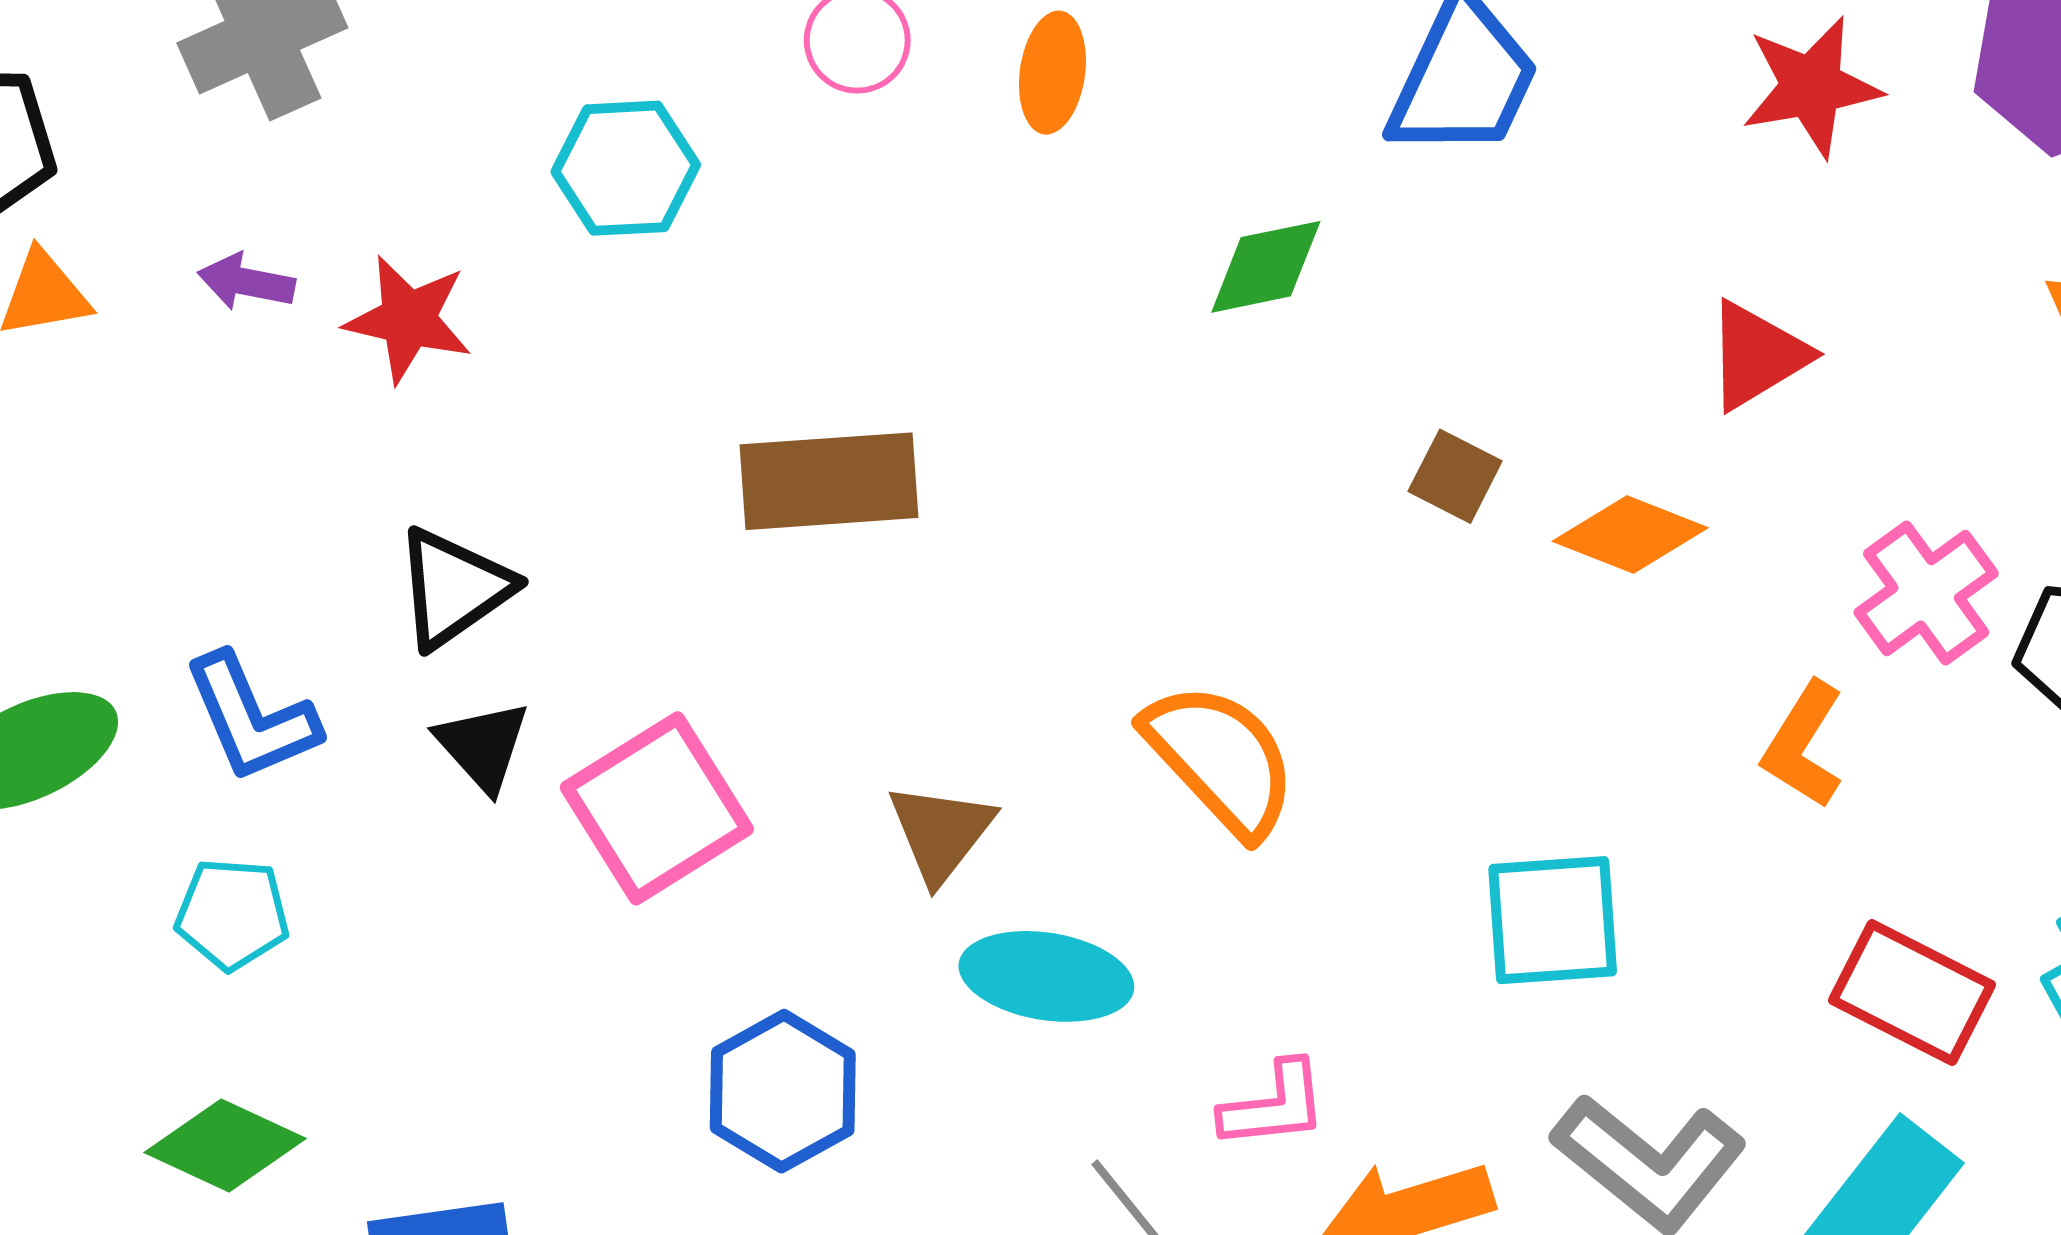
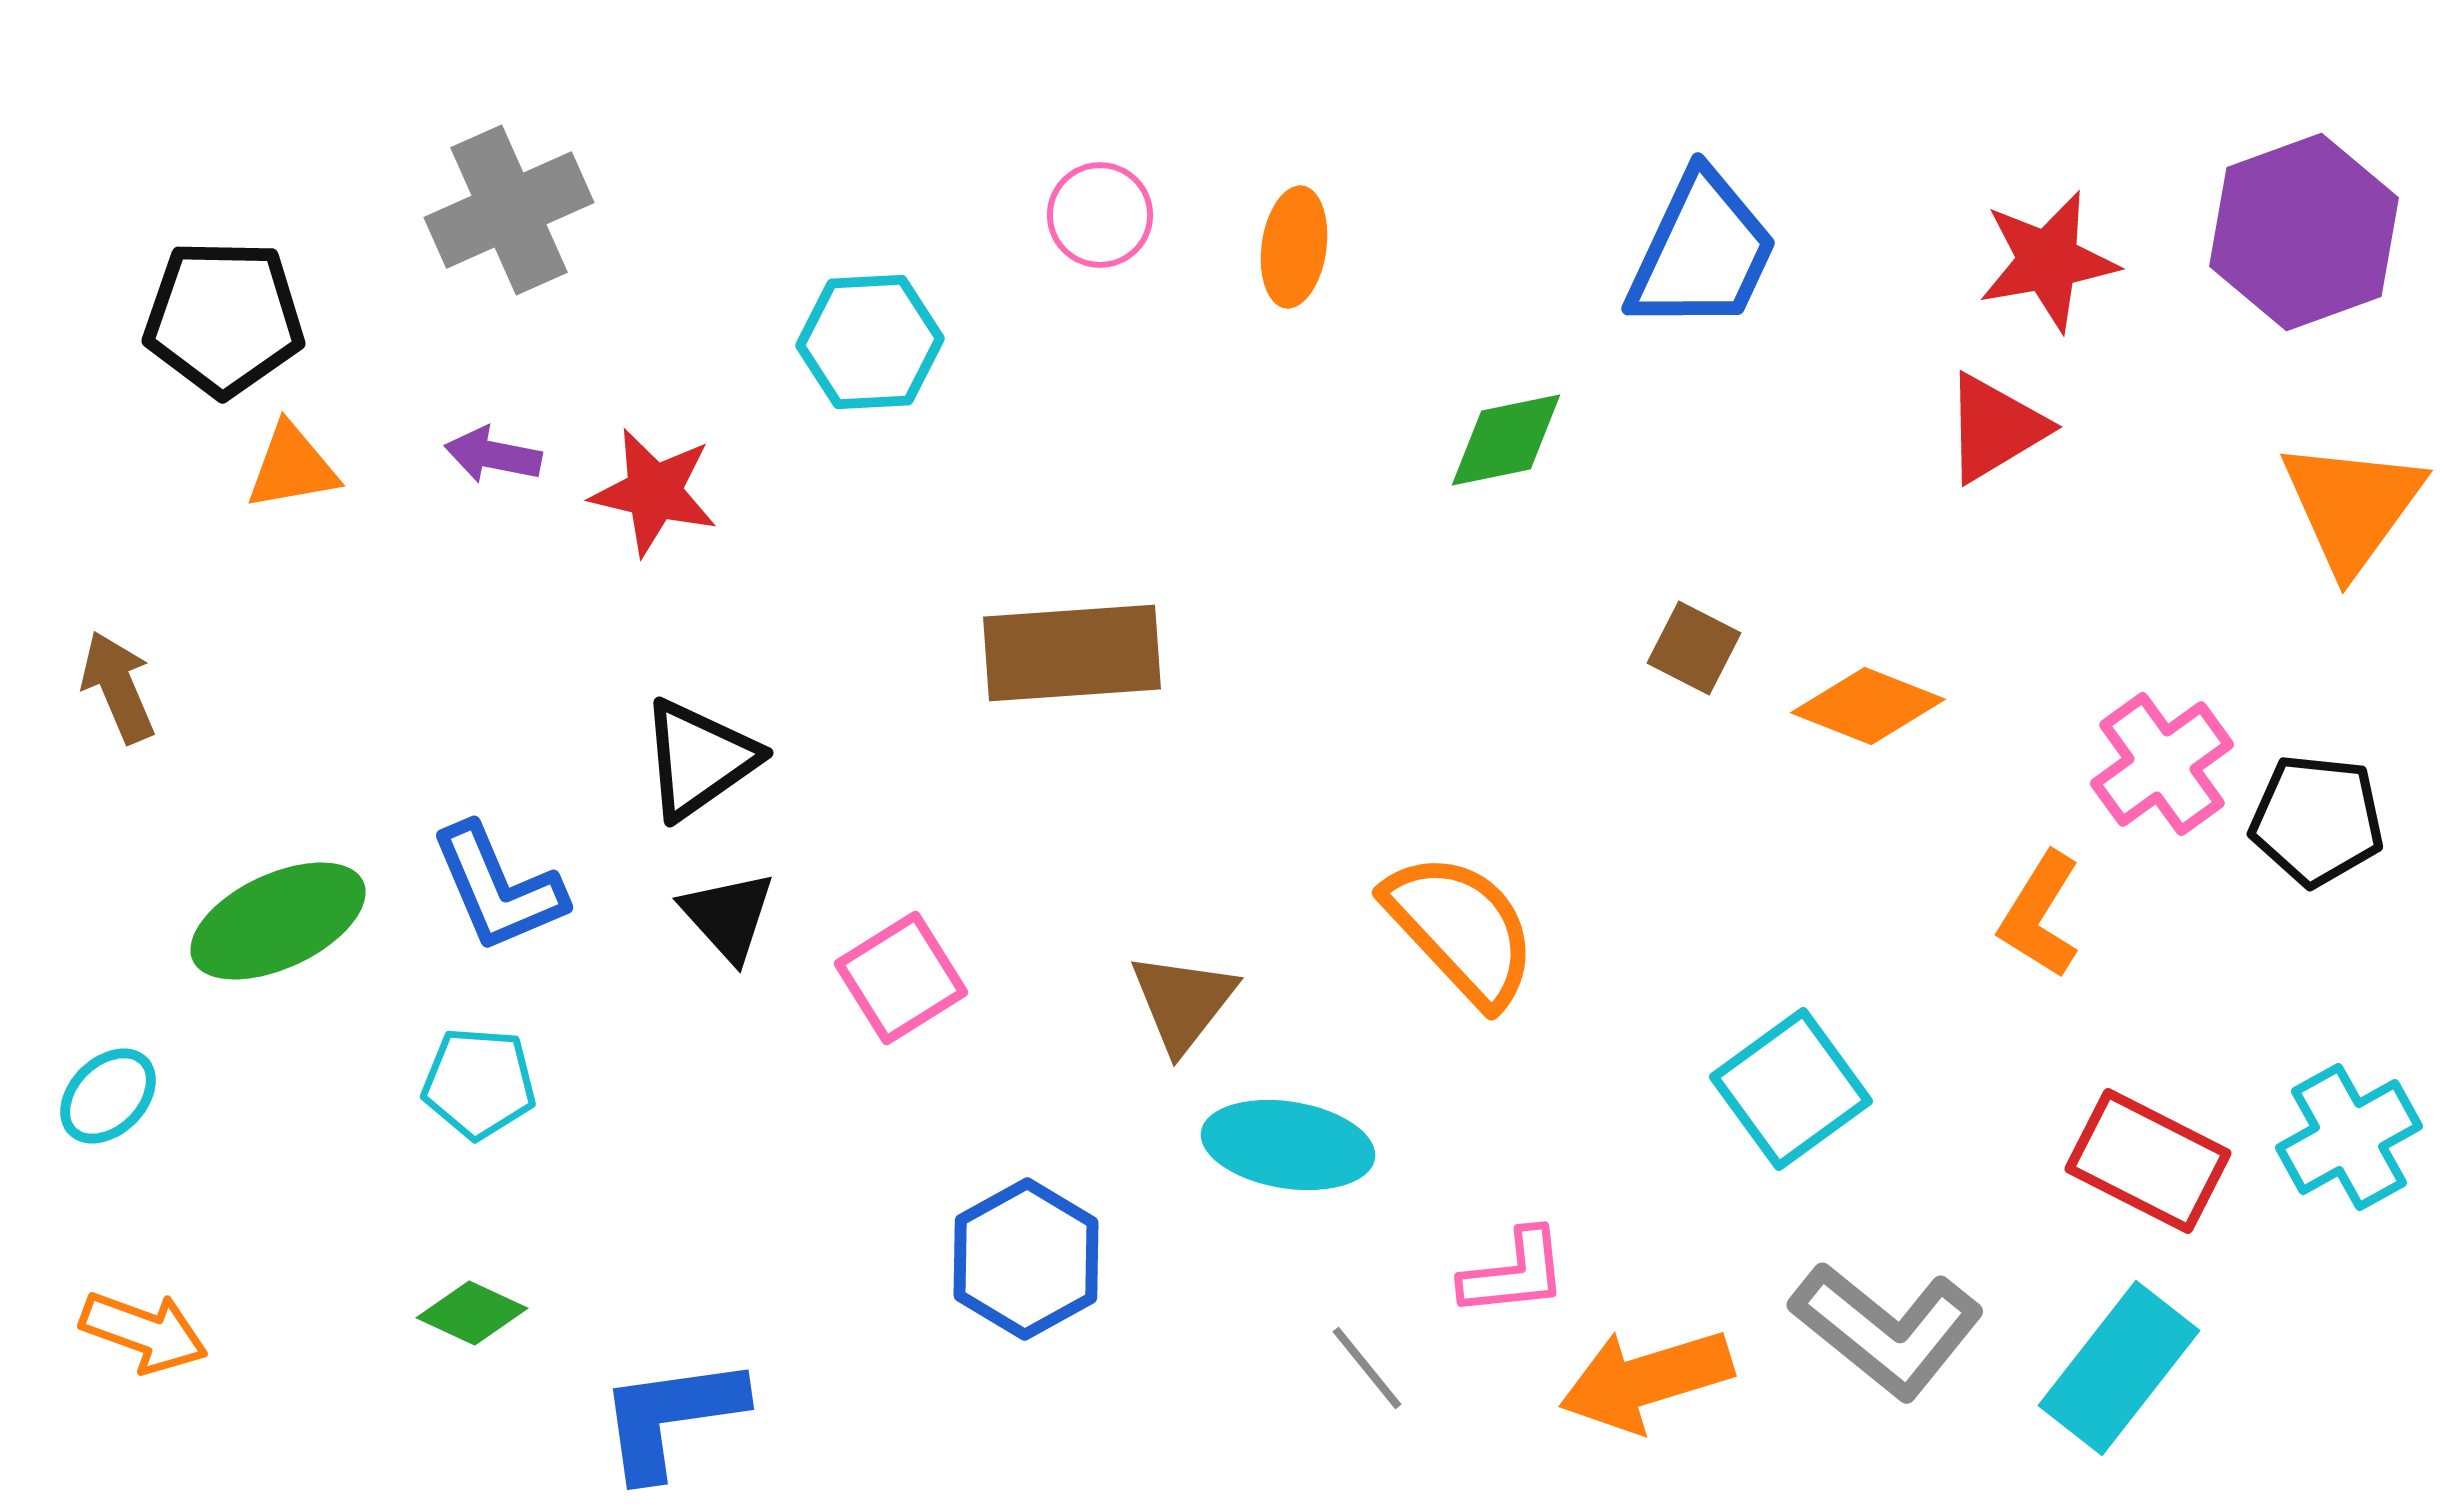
red triangle: (1757, 355) -> (1995, 428), moved
pink square: (657, 808) -> (901, 978), size x0.7
cyan square: (1553, 920) -> (1791, 1089), turned -32
green diamond: (225, 1145) -> (472, 1313), size x0.7

